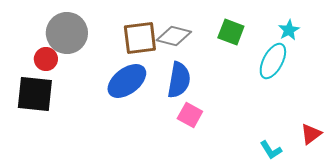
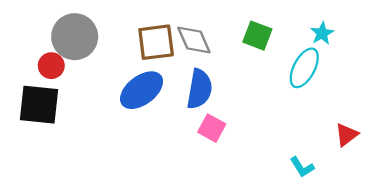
gray diamond: (174, 36) -> (194, 40), turned 52
red triangle: (311, 134) -> (347, 135), moved

